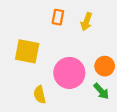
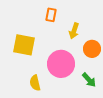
yellow arrow: (86, 22) -> (74, 31), moved
orange circle: (105, 66) -> (92, 49), moved

